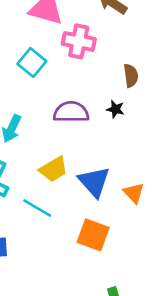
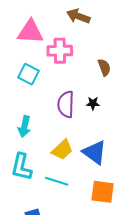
black star: (115, 109) -> (93, 103), moved
purple semicircle: (71, 112) -> (66, 104), turned -76

